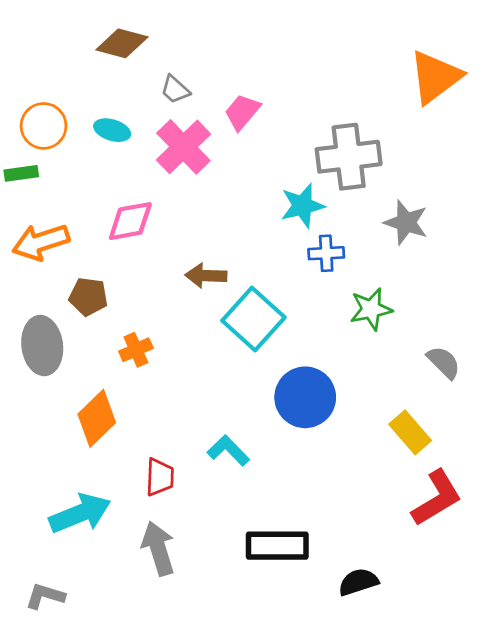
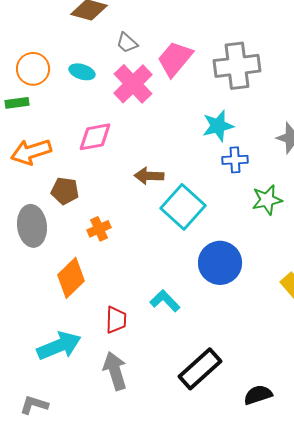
pink trapezoid: (242, 112) -> (175, 59), size x1.4
gray cross: (349, 157) -> (237, 66), moved
black rectangle: (277, 546) -> (200, 369), turned -42

